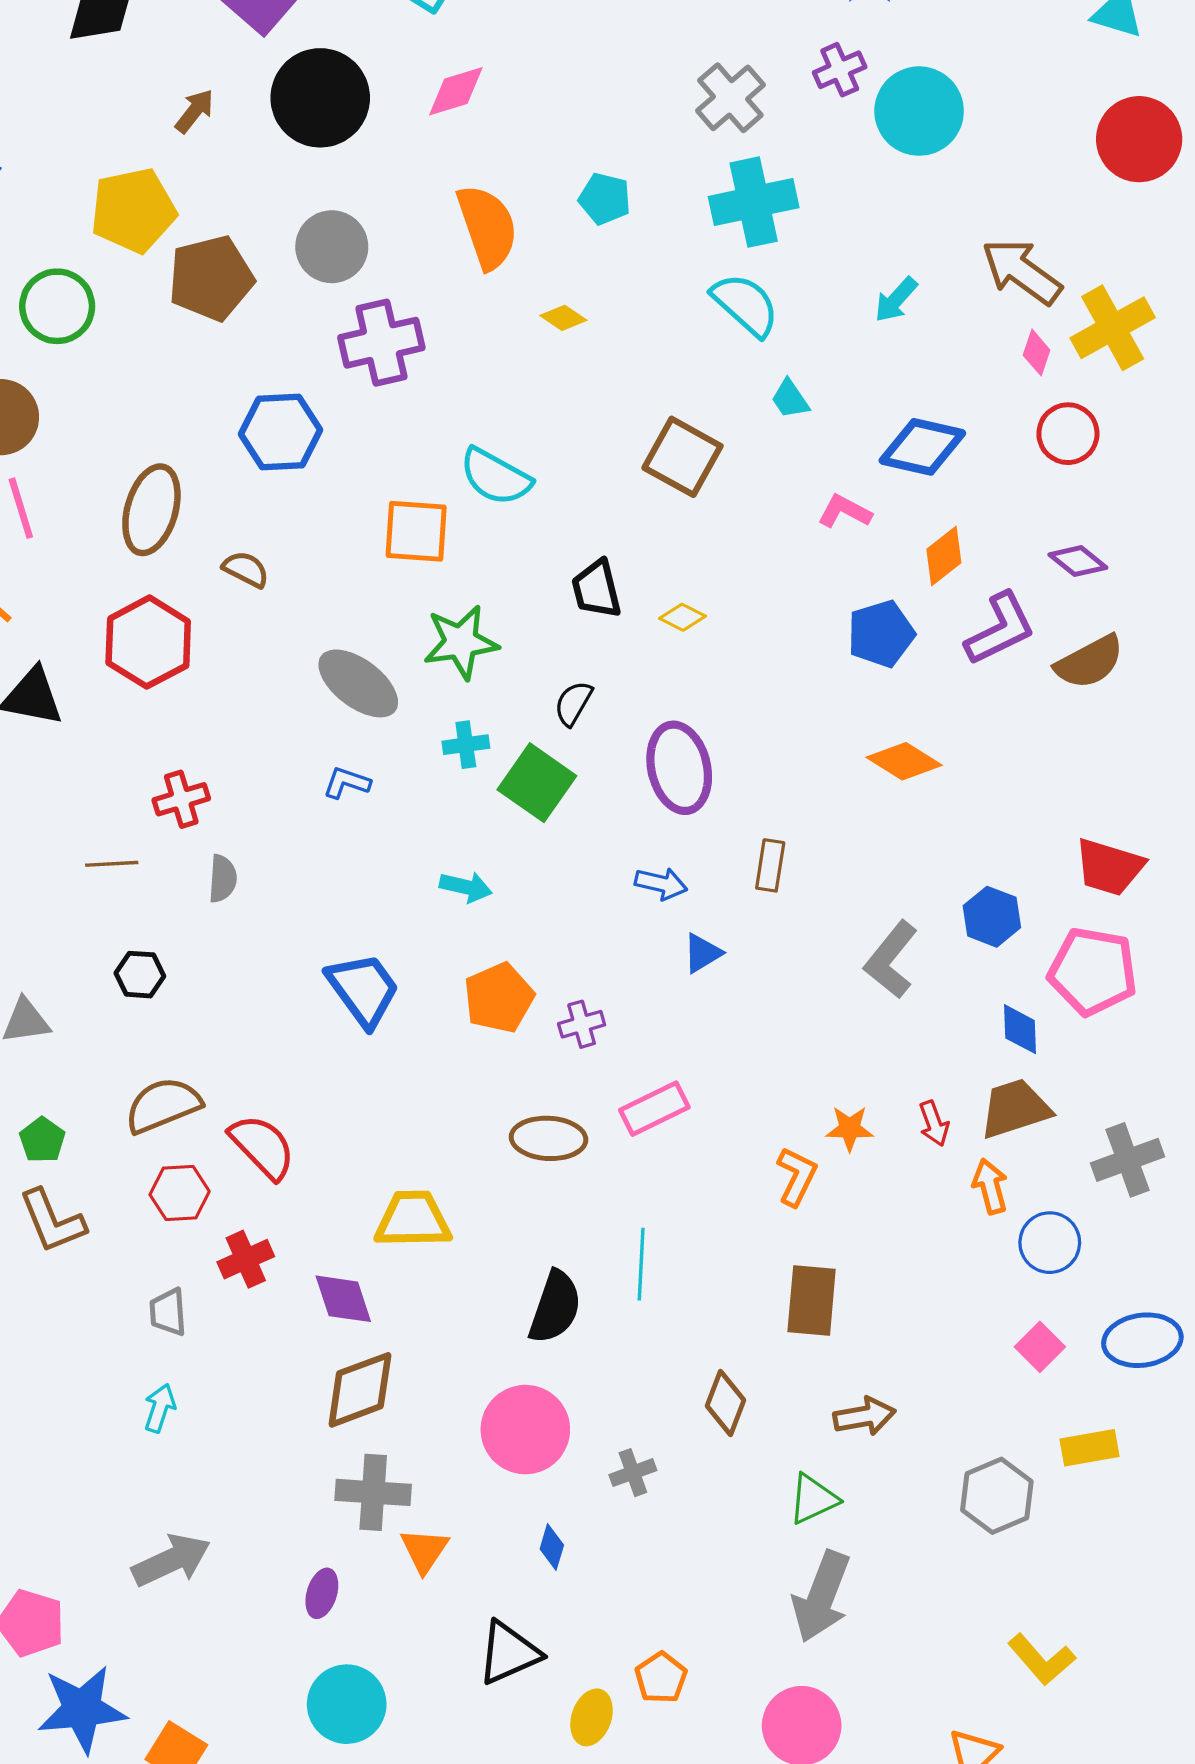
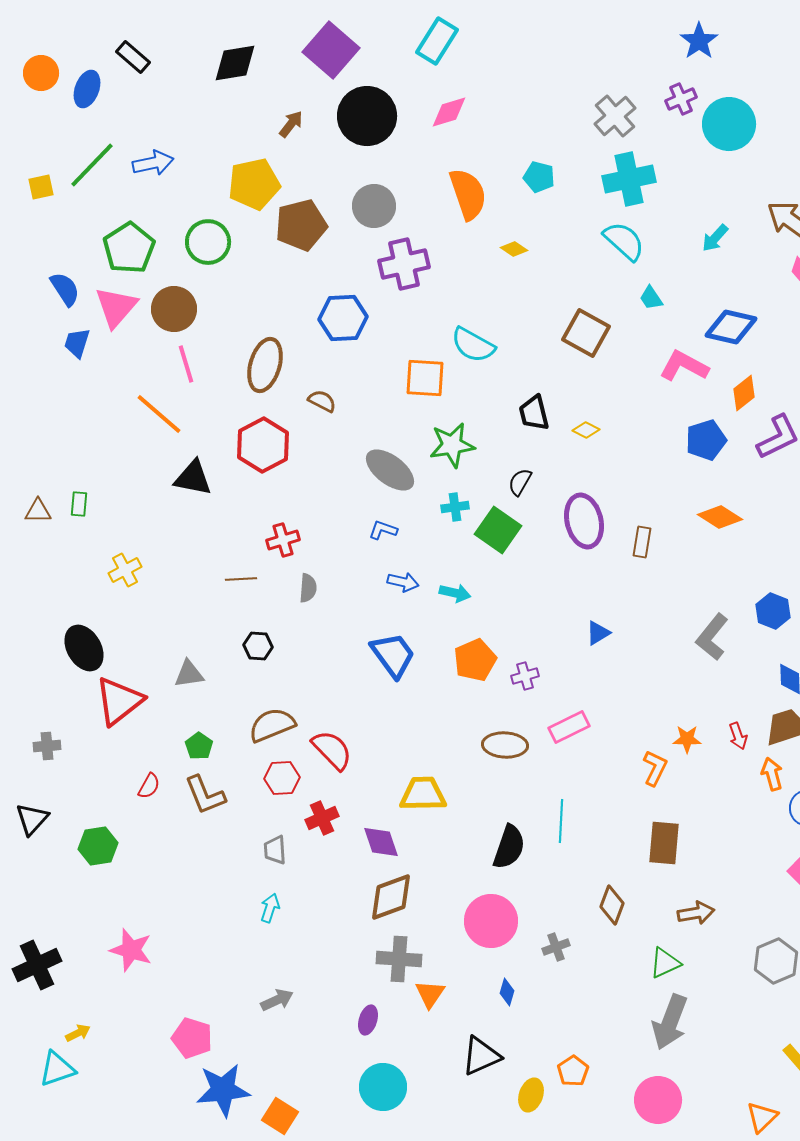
pink L-shape: (845, 511) -> (684, 366), size x1.5
brown rectangle: (770, 865) -> (642, 542), moved
blue arrow: (661, 884) -> (403, 582), moved
gray arrow: (171, 1560) -> (277, 1000), size x0.7

